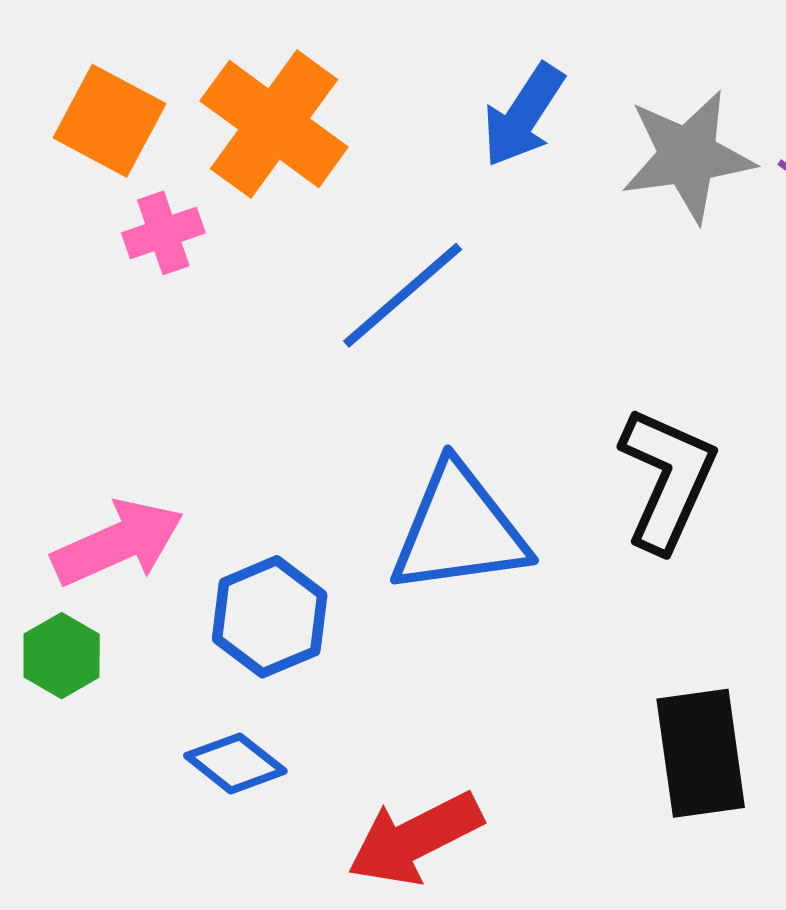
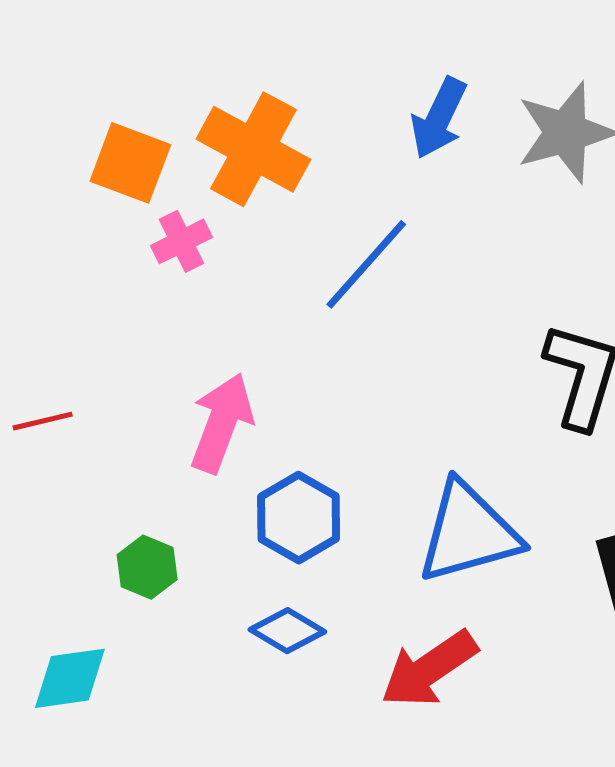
blue triangle: (459, 530) -> (468, 532), moved
pink arrow: (118, 543) -> (222, 423), moved, turned -38

